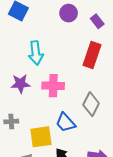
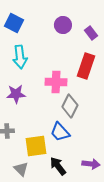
cyan arrow: (36, 53) -> (20, 57), moved
pink cross: (53, 86) -> (56, 82), moved
gray diamond: (91, 104) -> (70, 106), moved

